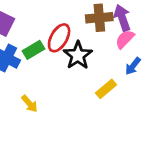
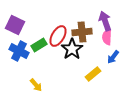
brown cross: (99, 18) -> (82, 32), moved
pink semicircle: (125, 39) -> (107, 37), turned -42

